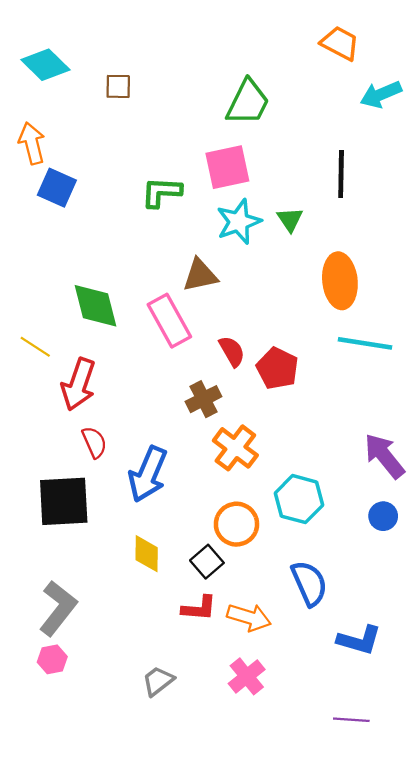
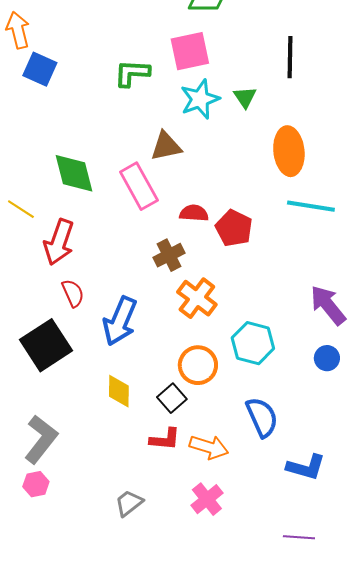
red semicircle: (232, 351) -> (194, 213), turned -56
black square: (64, 501) -> (46, 345), turned -30

